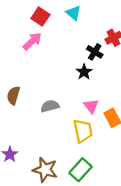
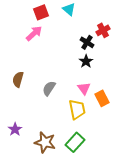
red square: (40, 17) -> (41, 12), turned 35
black star: (84, 72) -> (86, 61), moved
gray semicircle: (50, 106) -> (49, 88), turned -42

